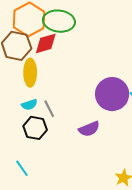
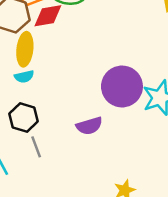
cyan semicircle: (29, 105) -> (24, 77), moved
gray line: (49, 109) -> (36, 147), moved

